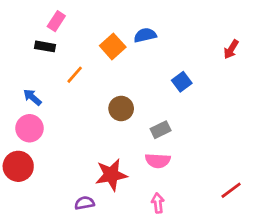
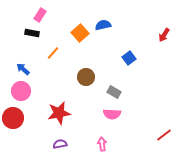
gray rectangle: (161, 130) -> (114, 92), turned 56
red star: (111, 175) -> (59, 113), moved
pink arrow: (158, 203) -> (102, 144), moved

